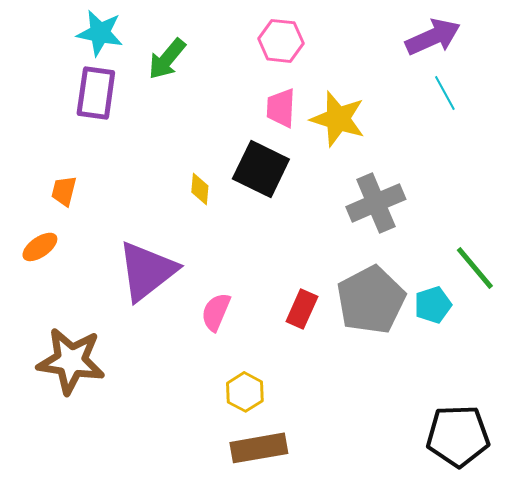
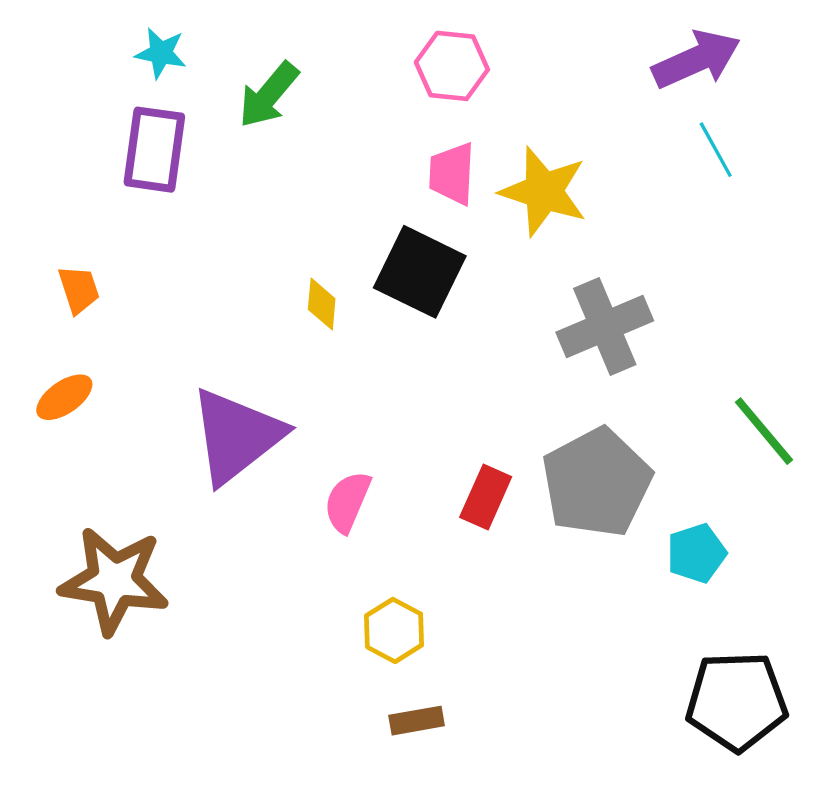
cyan star: (100, 33) -> (161, 53), size x0.7
orange trapezoid: (64, 191) -> (79, 289), moved, turned 148
cyan pentagon: (433, 305) -> (696, 553), moved
brown rectangle: (259, 448) -> (417, 721), size x0.6

